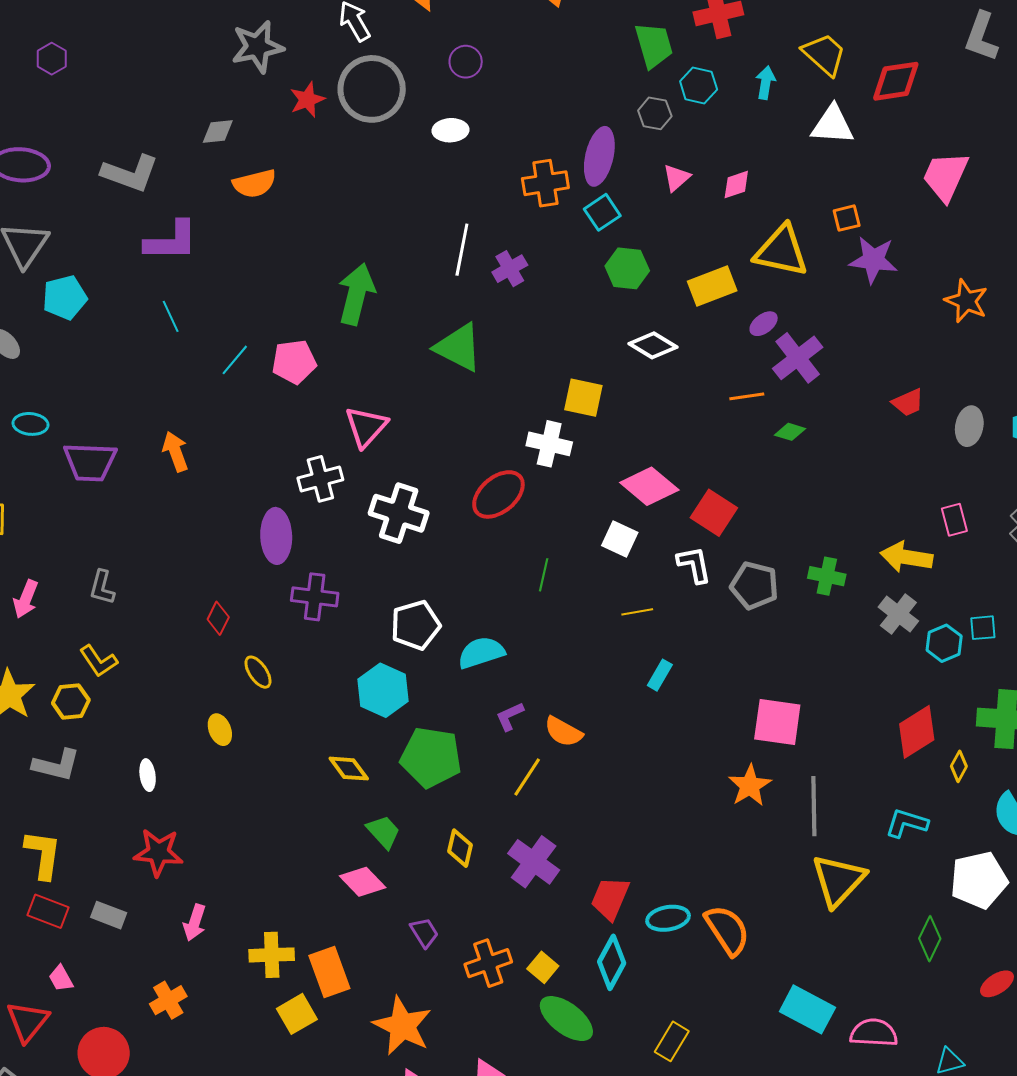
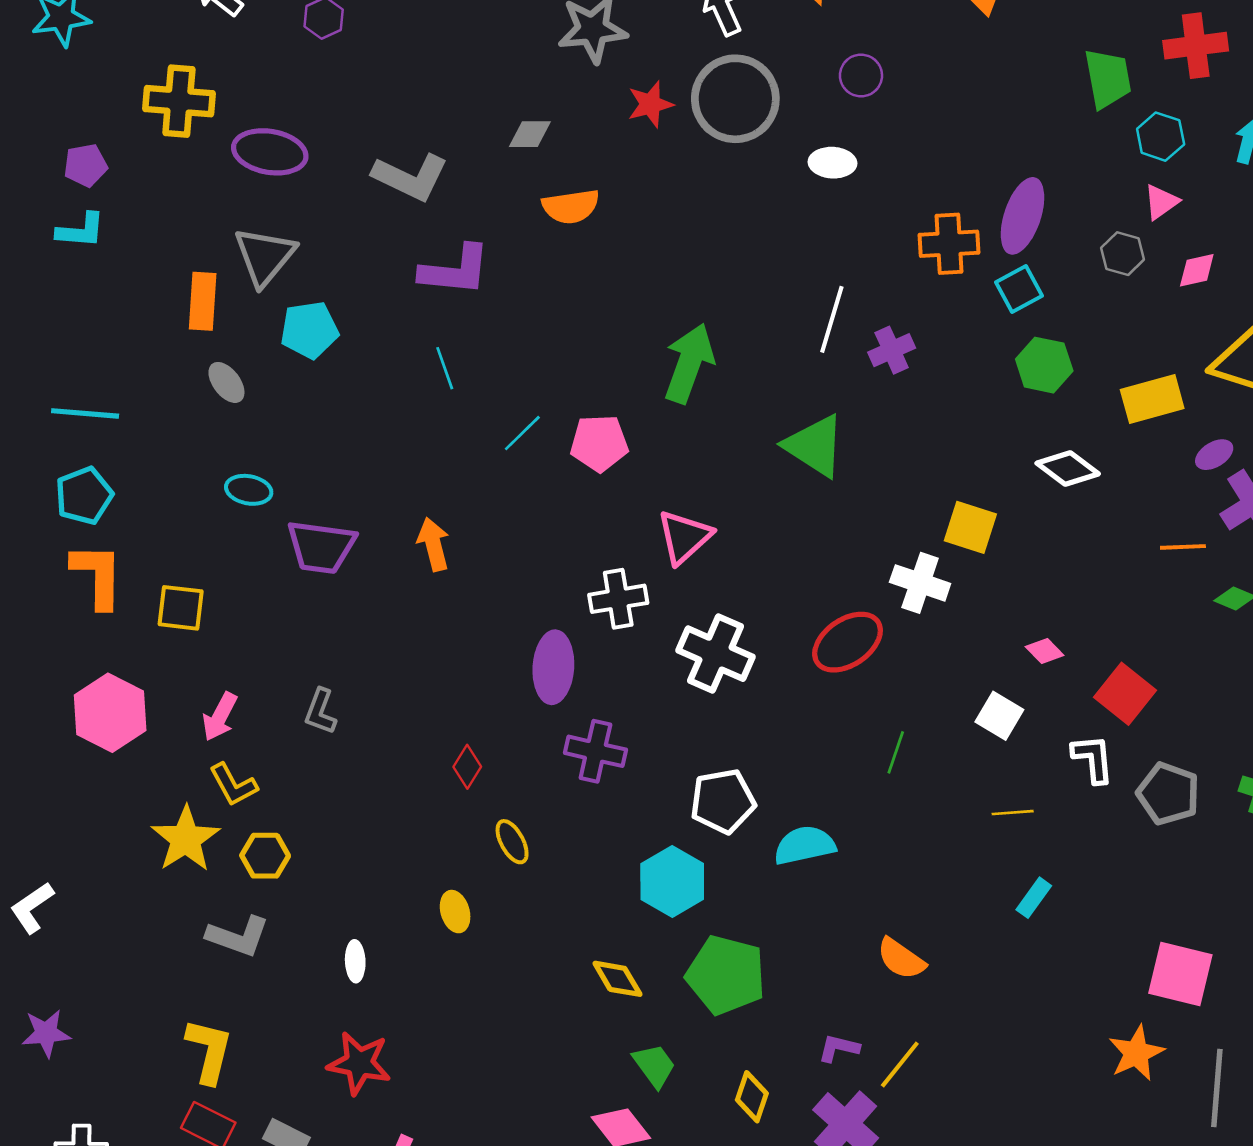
gray hexagon: (655, 113) -> (1123, 254), moved
pink triangle: (676, 178) -> (1161, 202), moved
pink diamond: (649, 486) -> (1045, 651), size x0.5
yellow L-shape: (98, 661) -> (233, 785), moved
purple L-shape: (510, 716) -> (839, 1048), moved, turned 32
yellow line: (527, 777) -> (900, 1065), moved

